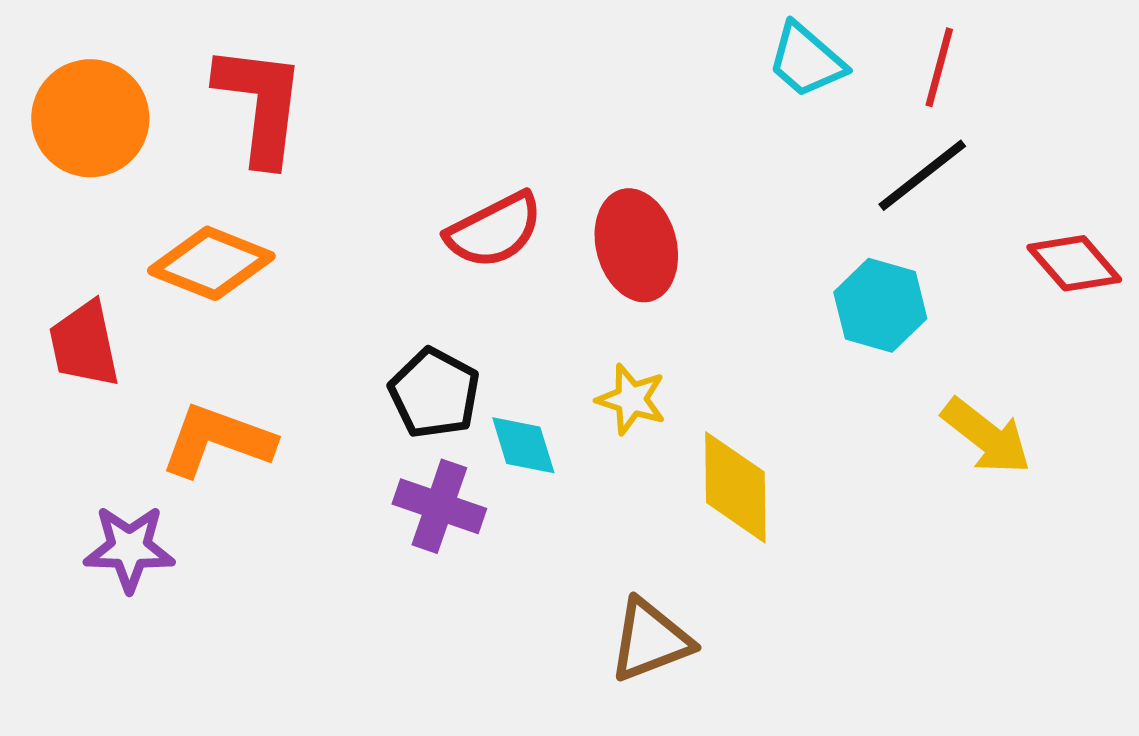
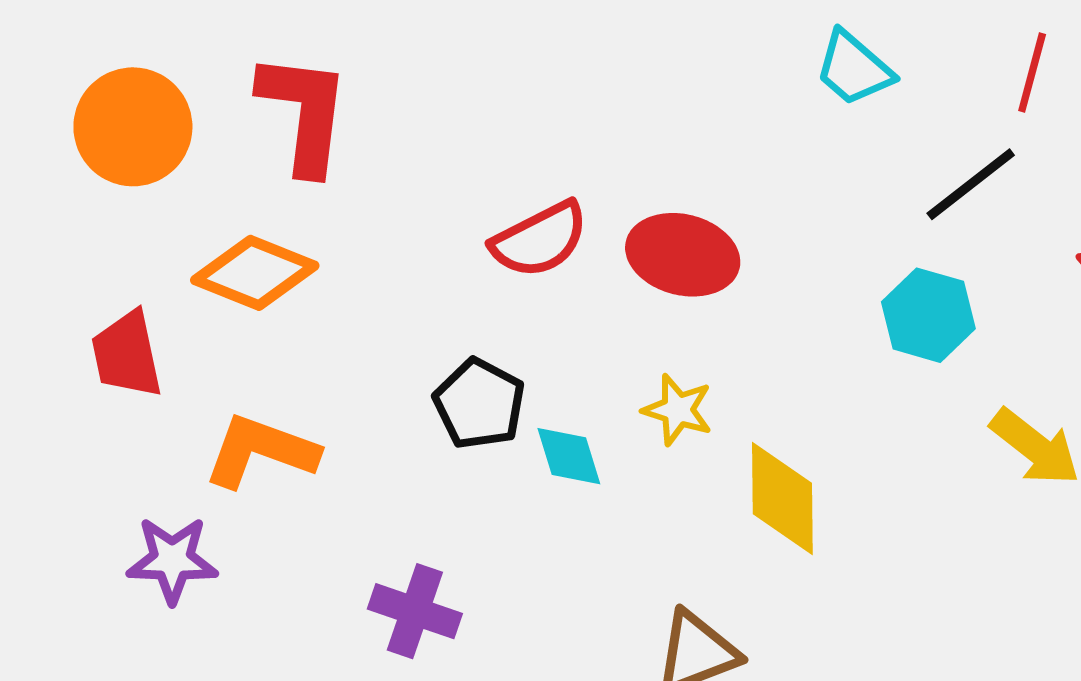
red line: (939, 67) -> (1032, 72), moved
red ellipse: (636, 245) -> (683, 255), turned -61
purple cross: (439, 506) -> (415, 611), moved

